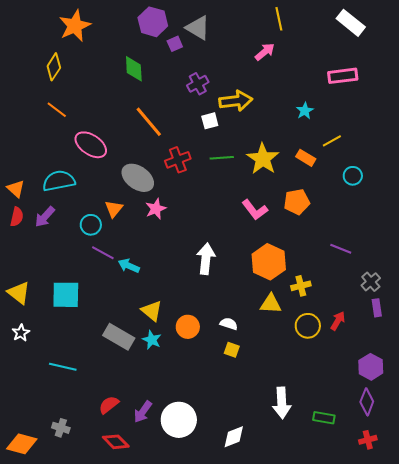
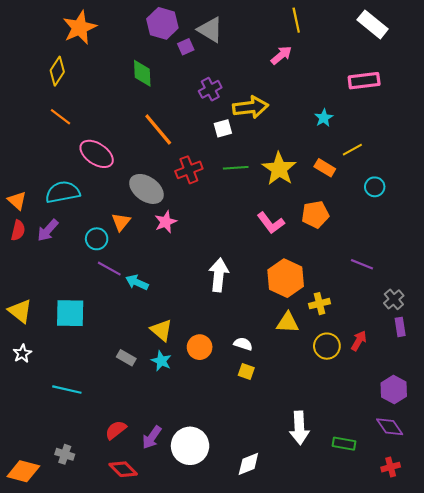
gray rectangle: (119, 337) -> (126, 358), size x0.6
purple diamond: (367, 402) -> (390, 427), turned -56

